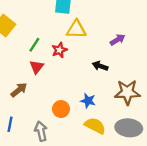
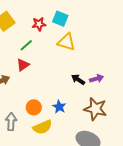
purple arrow: (118, 40) -> (97, 79), moved
red star: (59, 50) -> (39, 24), moved
yellow semicircle: (95, 126) -> (43, 127), moved, turned 114

